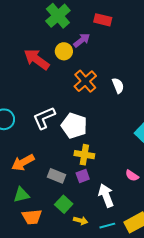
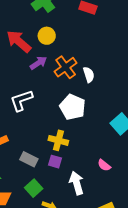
purple arrow: (82, 40) -> (38, 63), moved
white semicircle: (118, 86) -> (89, 75), moved
white pentagon: (74, 126) -> (73, 107), moved
purple square: (83, 176) -> (55, 162), turned 32

